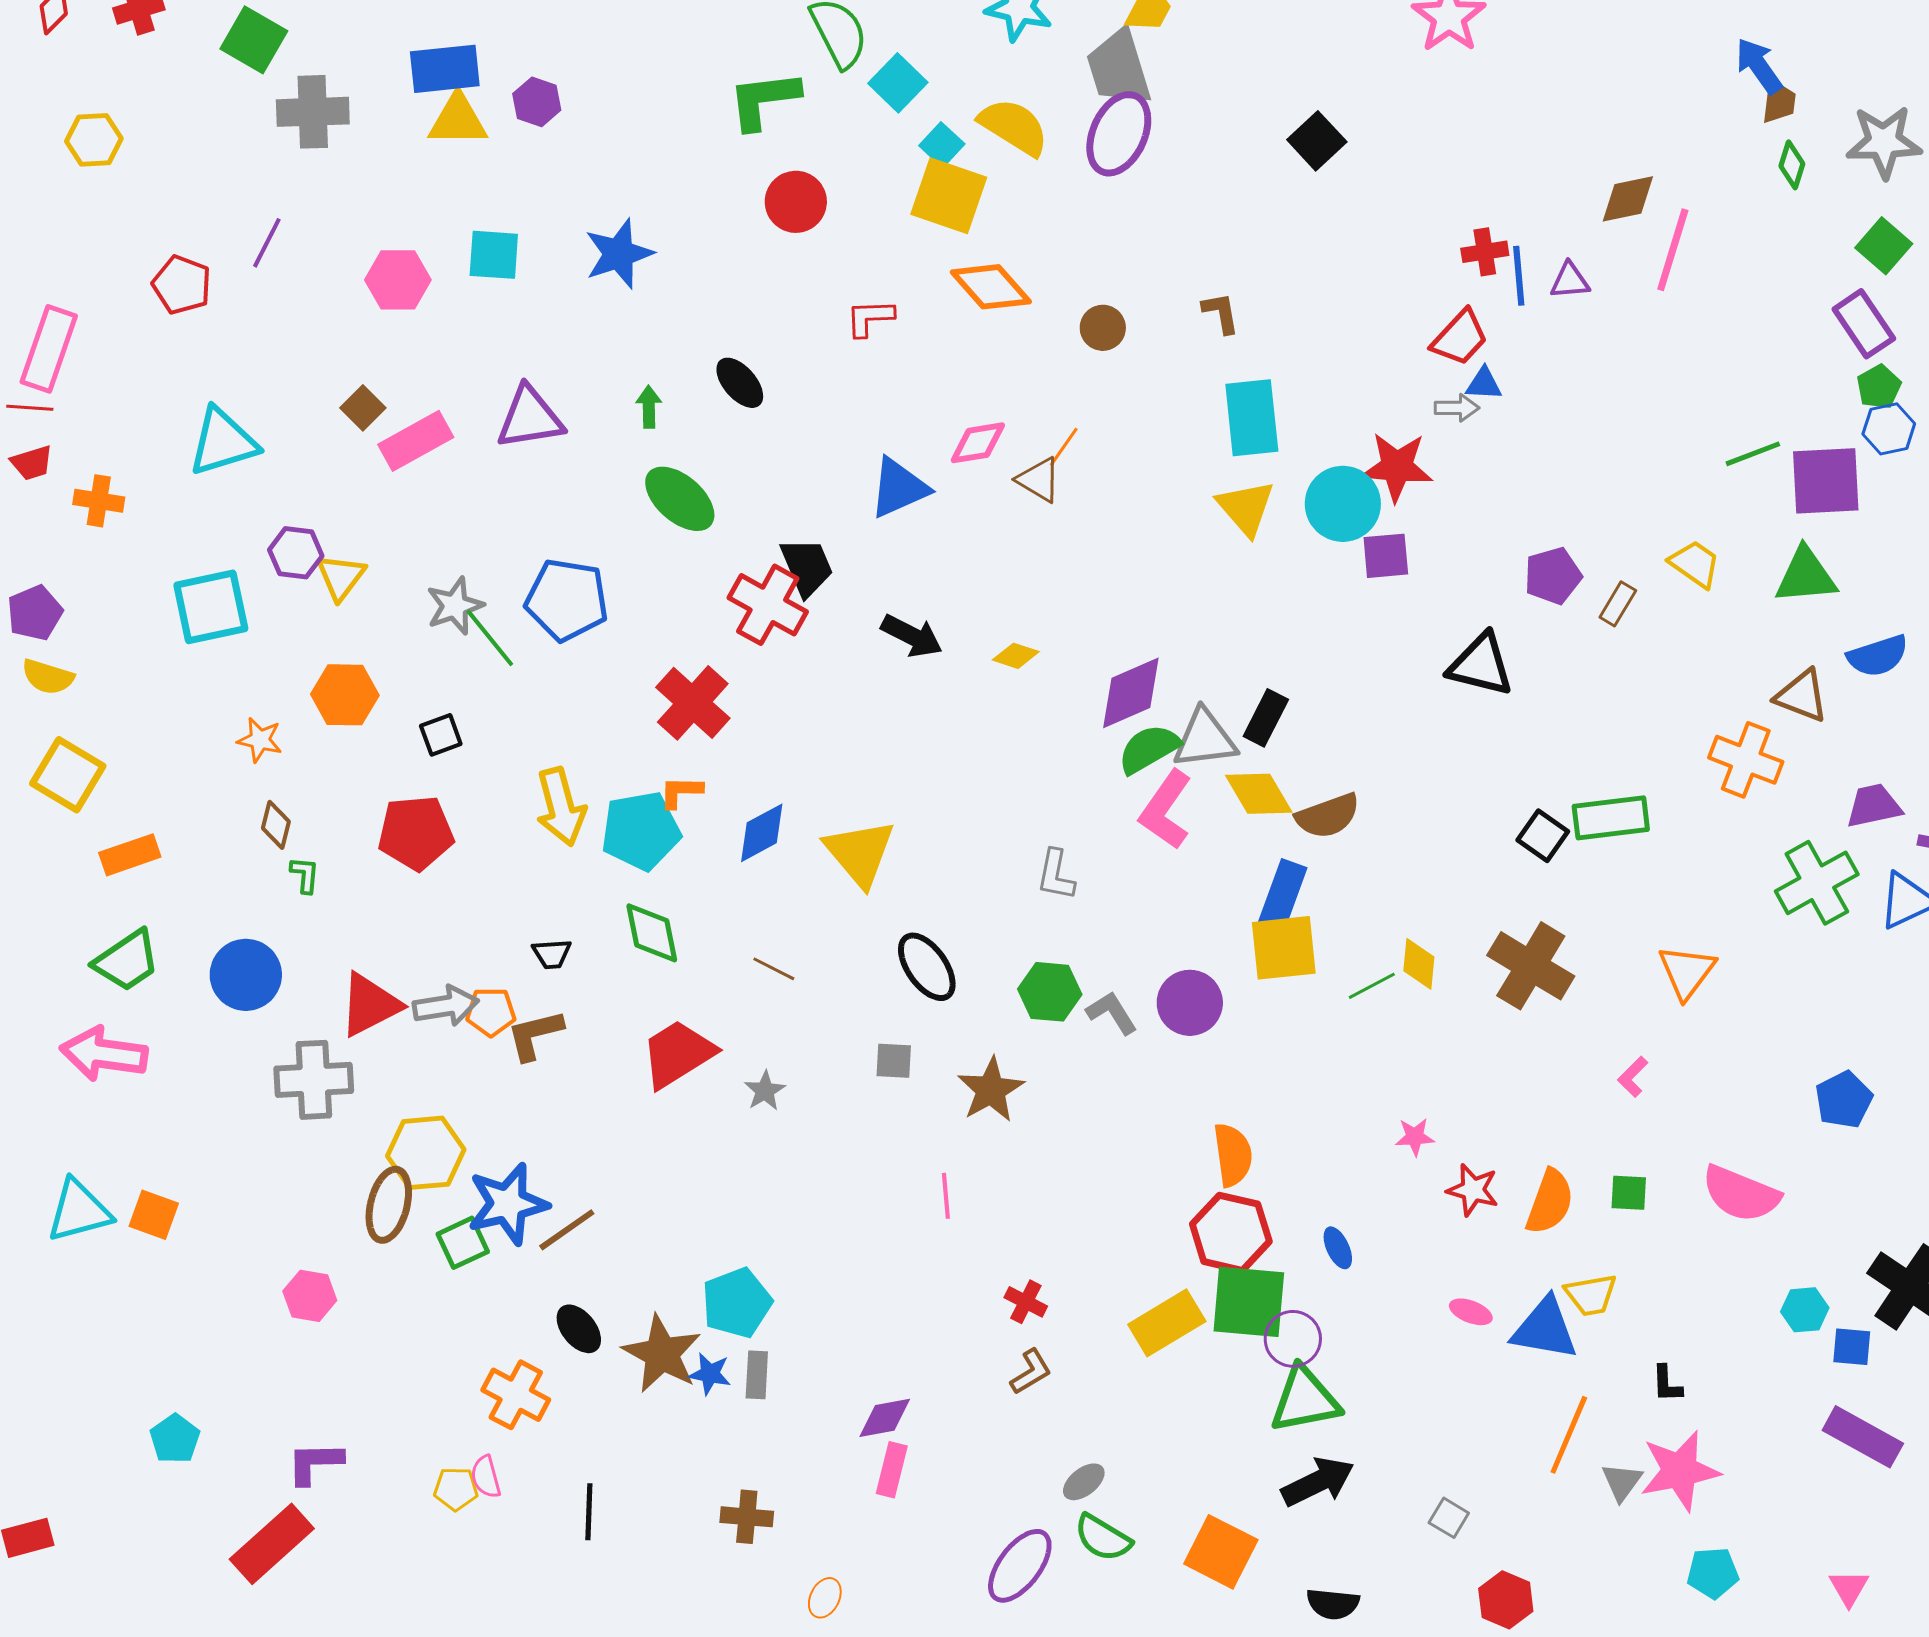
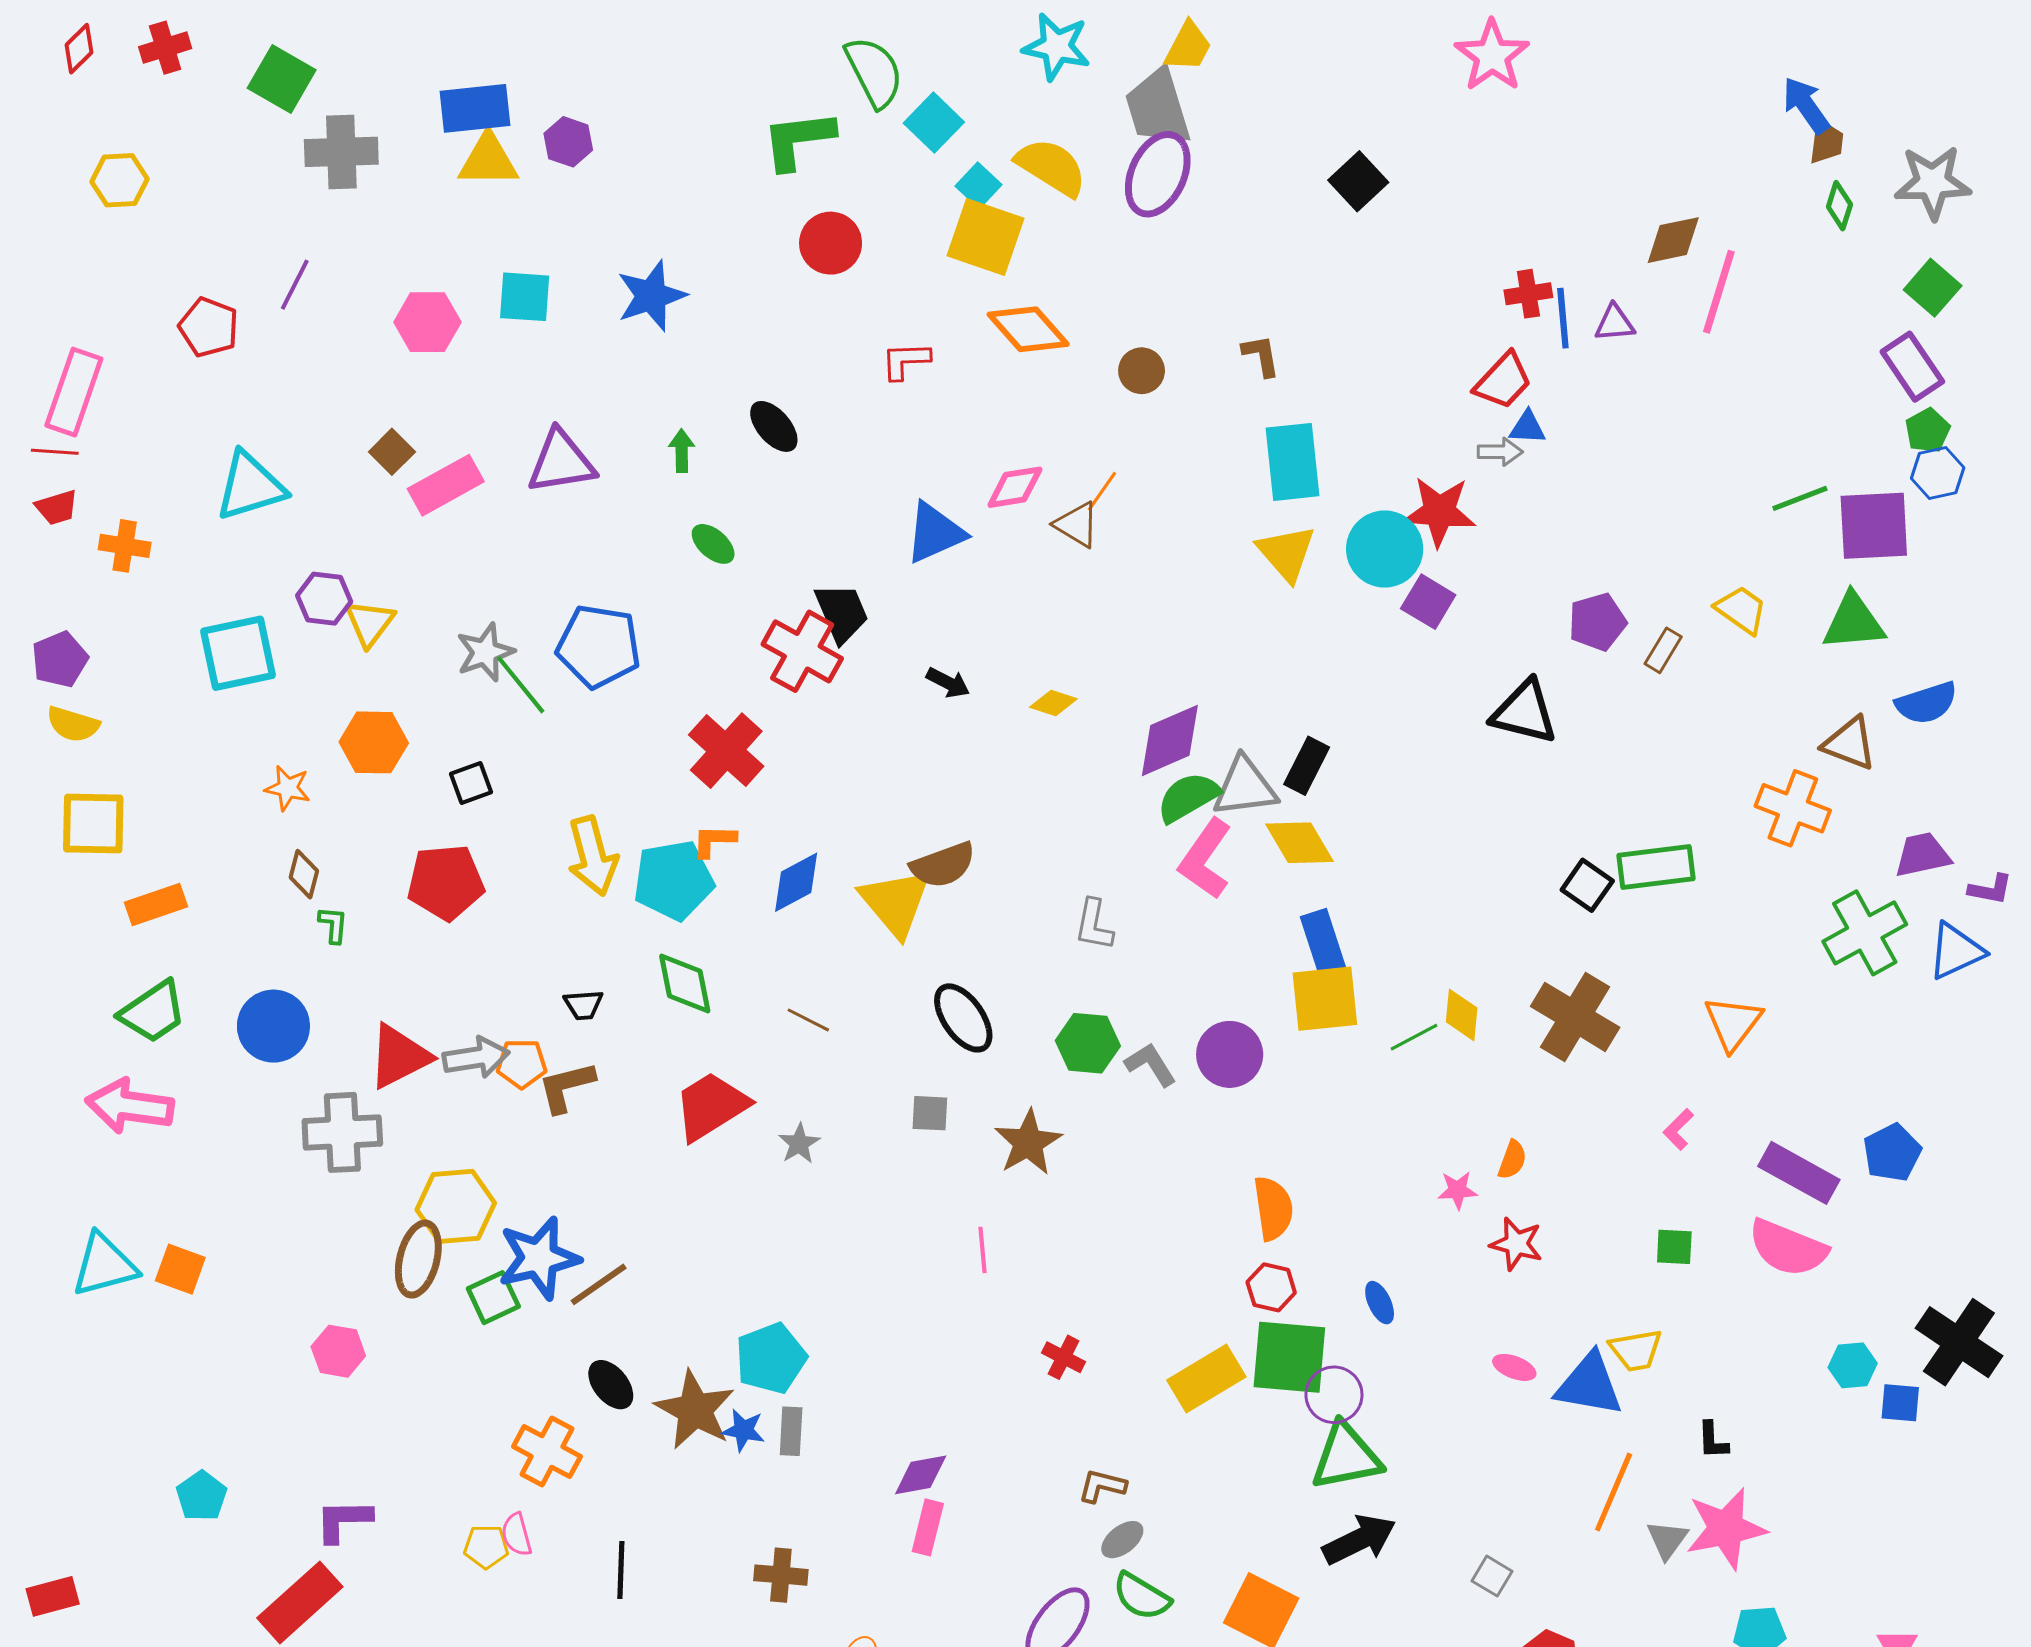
green ellipse: (680, 499) -> (713, 544), size x0.6
purple square: (1386, 556) -> (1428, 602), turned 36
black arrow: (912, 636) -> (948, 683), size x0.7
yellow square: (68, 775) -> (93, 823), turned -30
brown semicircle: (1328, 816) -> (943, 865), moved
blue rectangle: (1283, 895) -> (1324, 945), turned -38
orange semicircle: (1550, 1202) -> (1512, 1160), moved, size x0.6
red hexagon: (1231, 1233) -> (1271, 1287), size x0.6
brown L-shape: (1031, 1372) -> (1102, 1486), moved, turned -135
purple rectangle: (1863, 1437) -> (1799, 1173), moved

